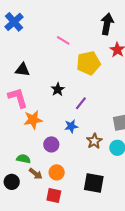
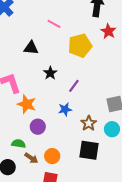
black triangle: (23, 70) -> (31, 48), moved
orange star: (33, 120) -> (27, 104), turned 30
purple circle: (51, 144) -> (38, 127), moved
black square: (94, 183) -> (89, 150), moved

